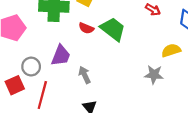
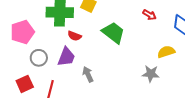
red semicircle: (86, 28) -> (74, 36), moved
gray circle: (31, 67) -> (39, 58), moved

